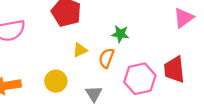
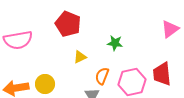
orange semicircle: (106, 58) -> (102, 76), moved
yellow circle: (56, 81) -> (45, 84), moved

